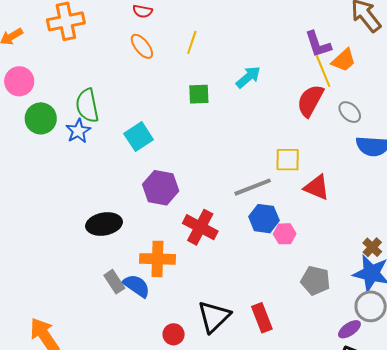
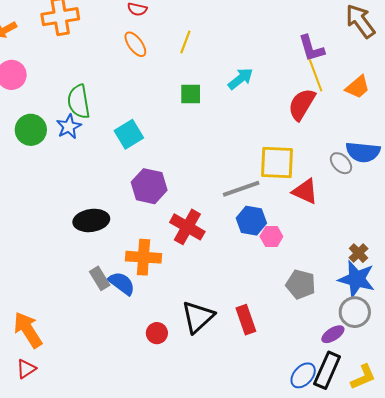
orange trapezoid: (344, 60) -> (358, 87), moved
gray ellipse: (350, 112) -> (341, 163), moved
green circle: (41, 118) -> (31, 130), moved
yellow square: (288, 160) -> (277, 162), size x1.4

